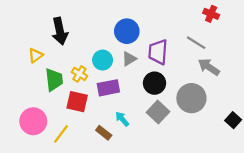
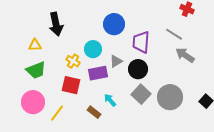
yellow triangle: (36, 55) -> (35, 45), turned 32
gray triangle: (129, 59) -> (116, 61), moved
green trapezoid: (54, 80) -> (36, 70), moved, turned 75
gray circle: (191, 98) -> (170, 97), moved

